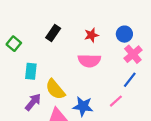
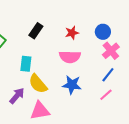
cyan rectangle: (31, 71) -> (26, 64), moved
pink line: (116, 101) -> (106, 95), moved
blue star: (83, 106) -> (72, 85), moved

